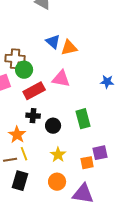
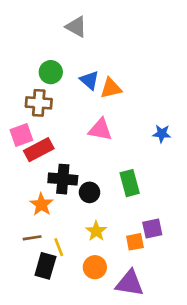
green circle: (24, 70) -> (51, 72), moved
red rectangle: (34, 91) -> (39, 150), moved
black cross: (33, 116) -> (63, 179), size x1.5
yellow line: (24, 154) -> (59, 247), moved

